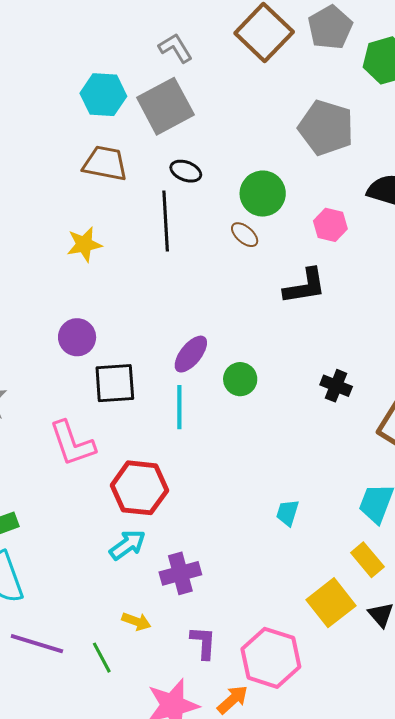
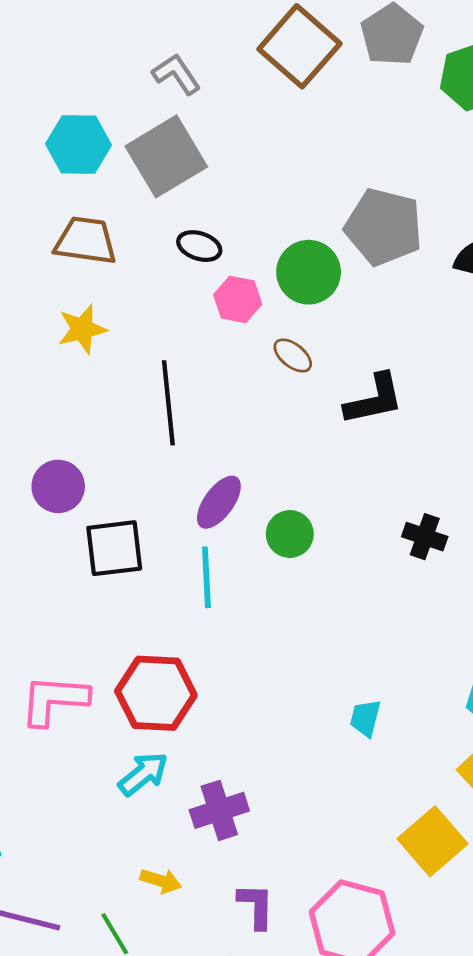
gray pentagon: (326, 128) -> (384, 227), moved
black line: (166, 221) -> (168, 403), moved
pink hexagon: (330, 225) -> (238, 299), moved
brown ellipse: (245, 235) -> (293, 355), moved
yellow star: (84, 244) -> (82, 329), moved
pink L-shape: (72, 443) -> (54, 700), moved, turned 116

